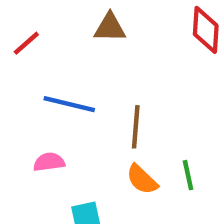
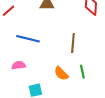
brown line: (136, 127) -> (73, 43), moved

